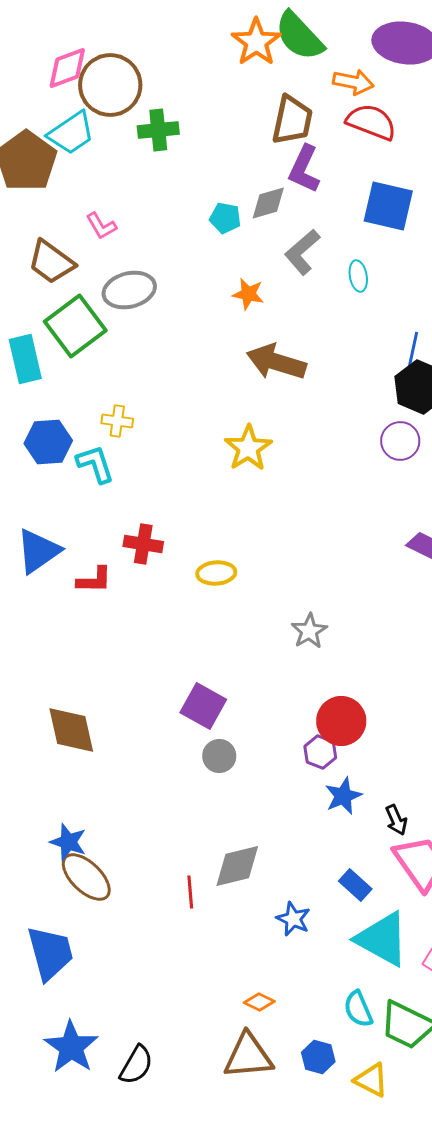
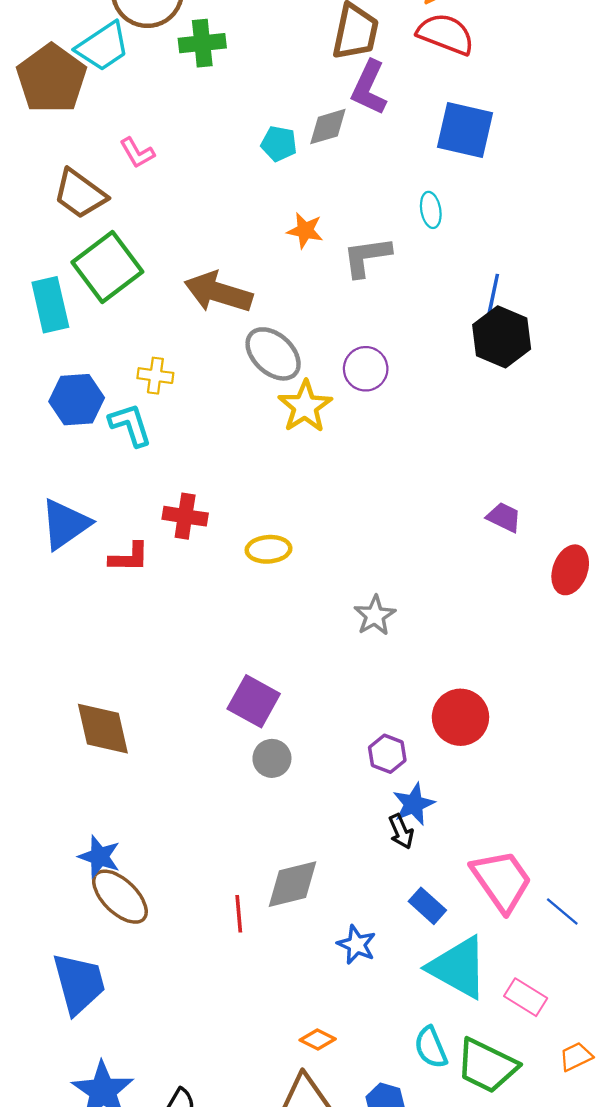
gray L-shape: (302, 252) -> (367, 257), moved, turned 33
gray ellipse: (129, 290) -> (273, 354), moved, turned 57
brown arrow: (276, 362) -> (218, 292), moved
purple circle: (400, 441) -> (366, 369), moved
red circle: (341, 721) -> (460, 717), moved
black arrow: (396, 820) -> (401, 832), moved

